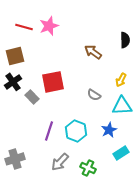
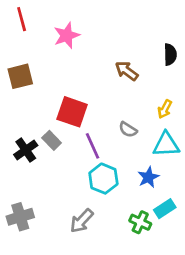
red line: (24, 27) -> (22, 19), moved, turned 60
black cross: (13, 82) -> (26, 150), moved
red square: (53, 82) -> (72, 112), turned 30
gray rectangle: (32, 97) -> (52, 140), moved
purple line: (49, 131) -> (92, 146), moved, turned -42
green cross: (88, 168) -> (140, 222), moved

